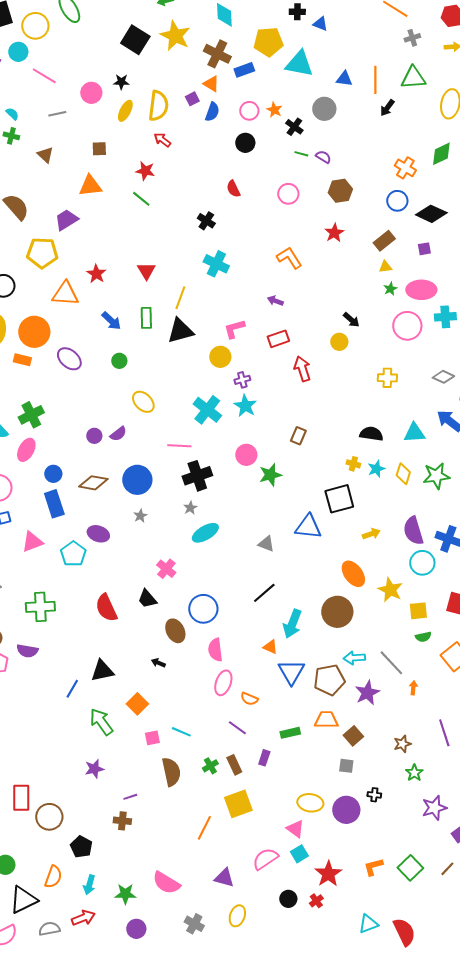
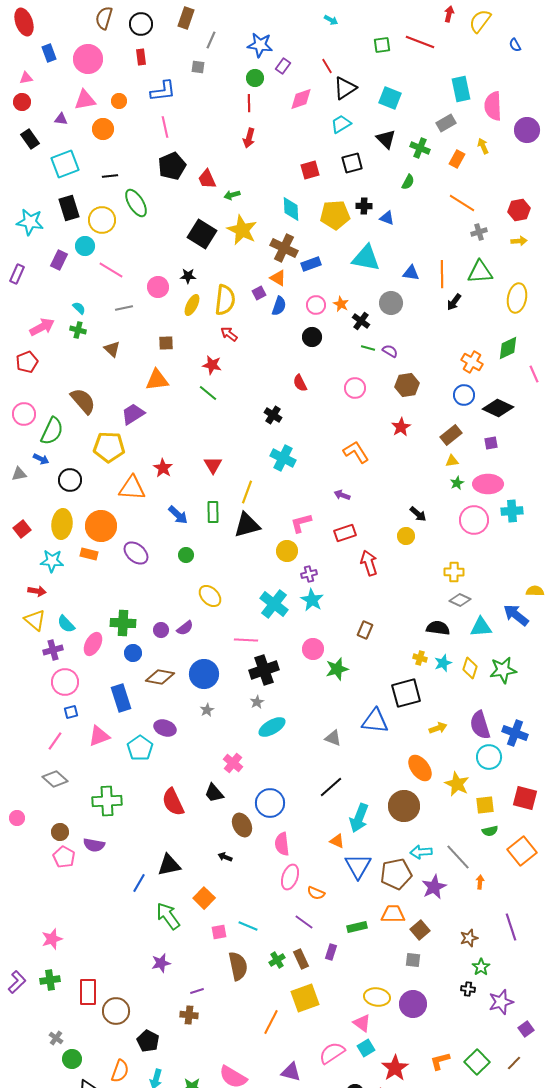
yellow pentagon: (268, 42) -> (335, 215), moved
gray diamond: (443, 377) -> (460, 600), moved
green cross: (31, 415) -> (123, 623), moved, turned 30
blue circle: (53, 474) -> (133, 653), moved
black cross: (374, 795) -> (468, 989), moved

